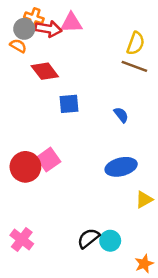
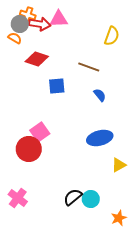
brown line: (134, 66) -> (89, 67), moved
red diamond: (45, 71) -> (37, 59), turned -35
red circle: (25, 167) -> (29, 149), moved

